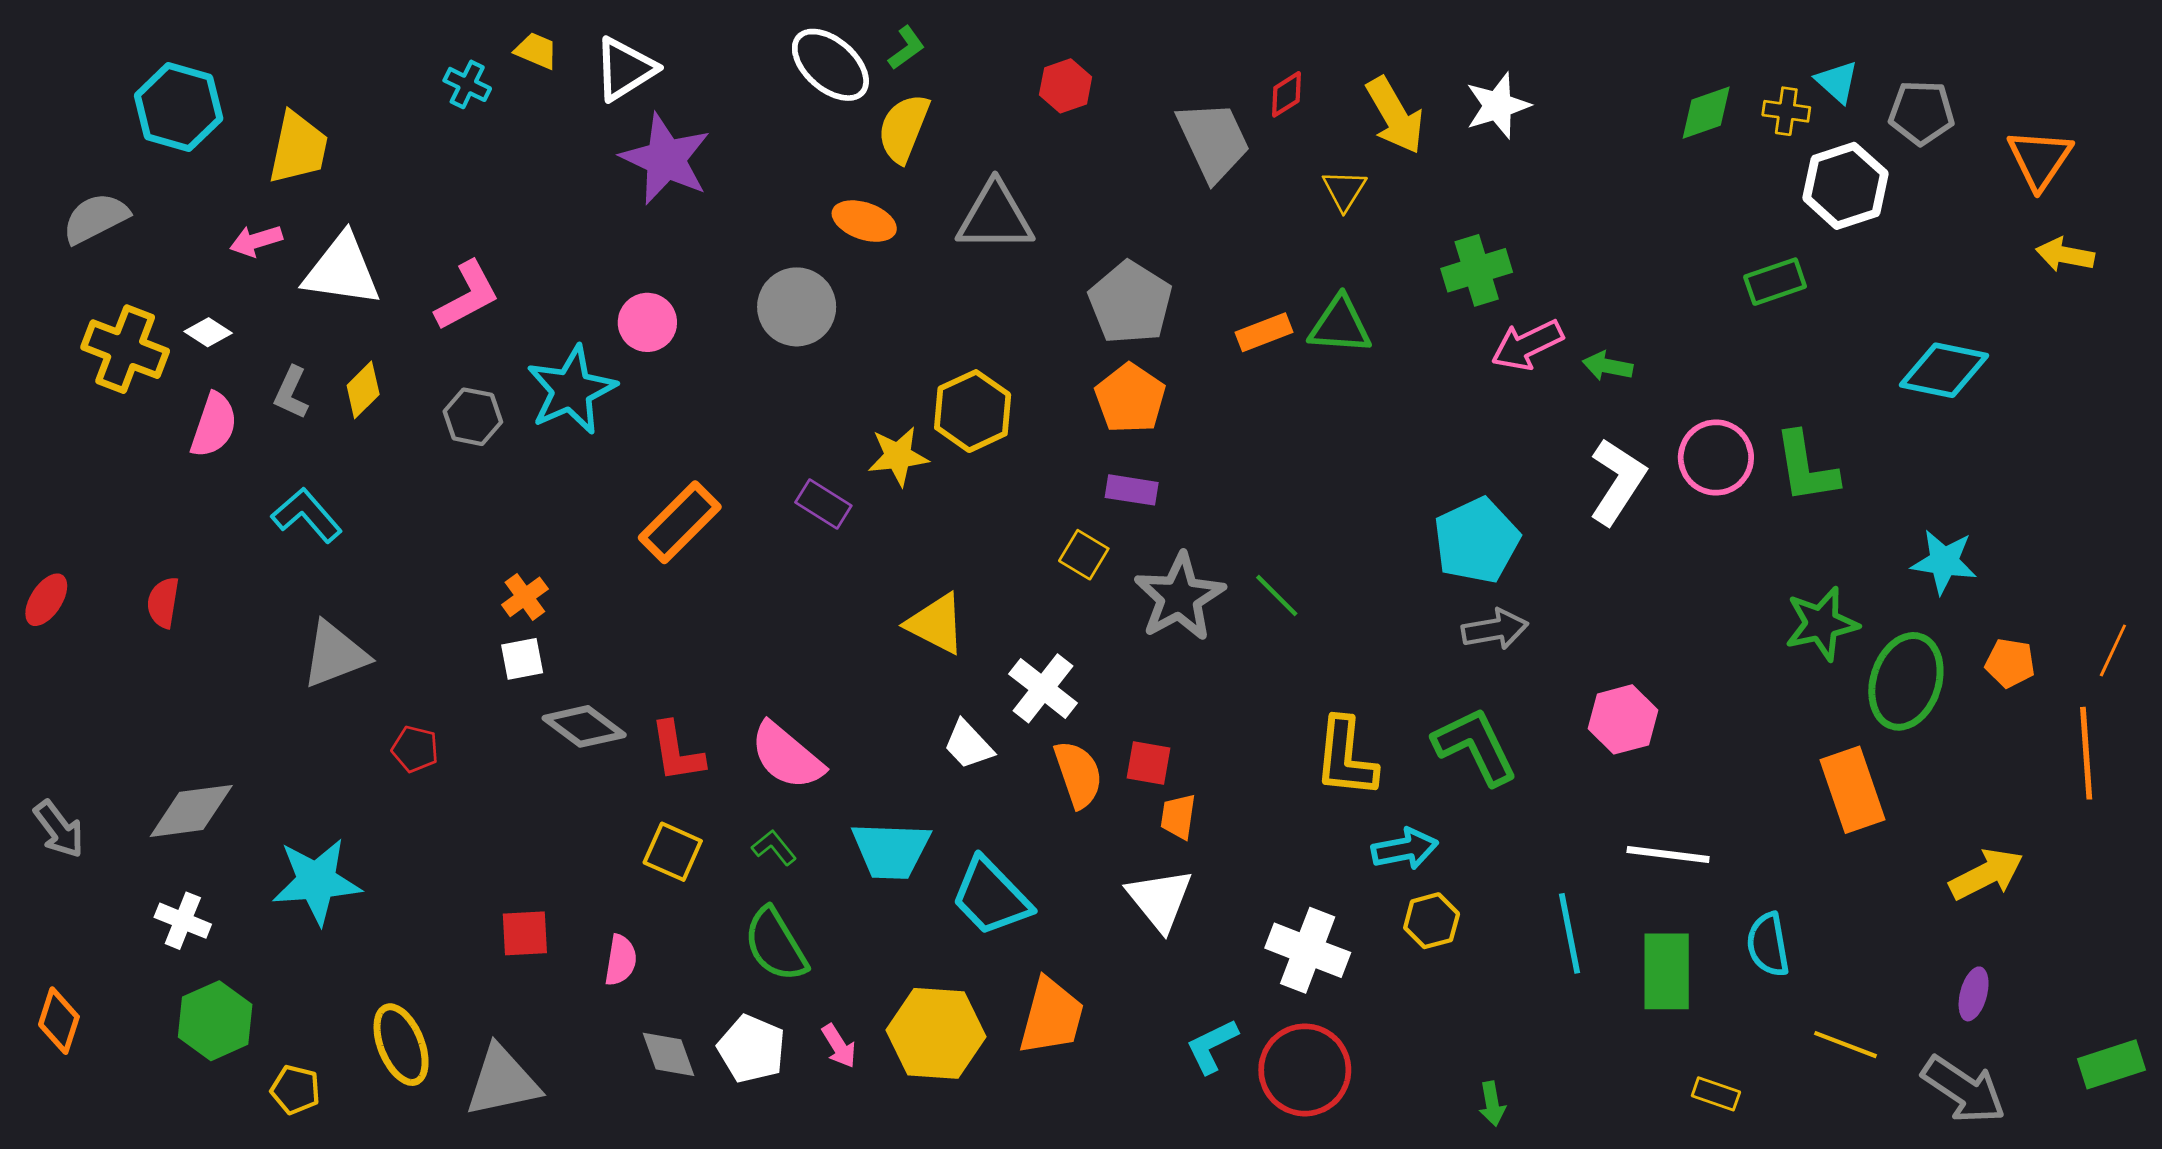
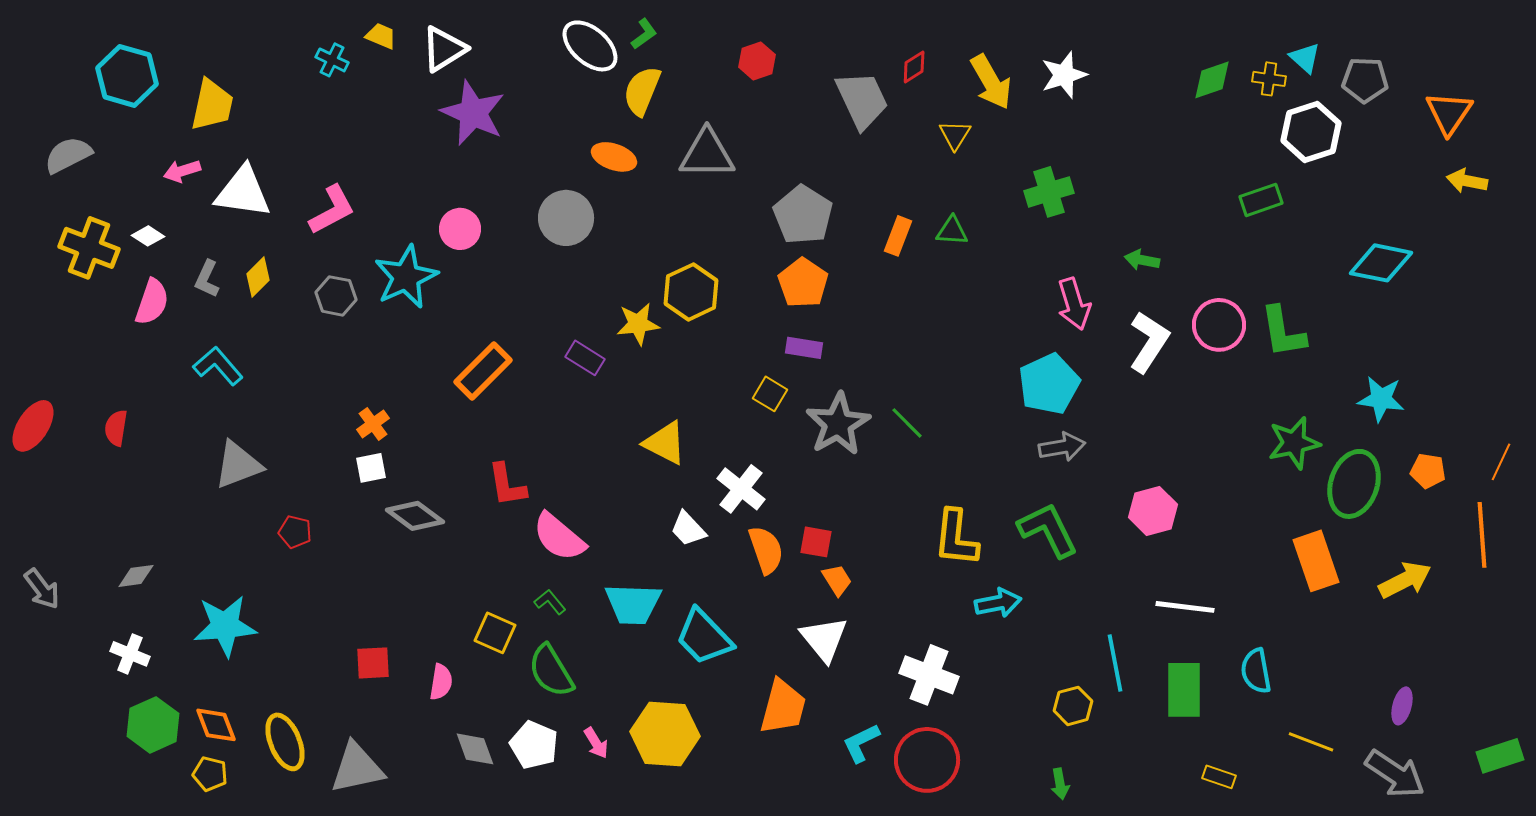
green triangle: (1340, 325) -> (952, 231), size x0.7
orange rectangle: (1264, 332) -> (898, 236), turned -48
pink arrow: (1527, 345) -> (1074, 304), moved, turned -81
red ellipse: (46, 600) -> (33, 426), size x1.4
red L-shape: (677, 752) -> (507, 485), moved
gray diamond: (191, 811) -> (136, 576), size x0.6
orange trapezoid: (1178, 817) -> (837, 580), turned 140
yellow square: (673, 852) -> (495, 633), moved
yellow arrow: (1986, 874) -> (1405, 580), moved
yellow hexagon: (1432, 921) -> (1073, 706), moved
orange trapezoid: (1051, 1016) -> (783, 707), moved
orange diamond: (59, 1021) -> (216, 725), moved, turned -39

